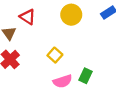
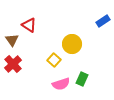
yellow circle: (71, 15) -> (72, 44), moved

